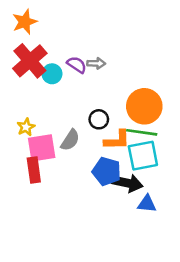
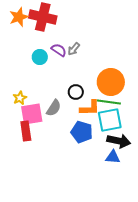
red cross: (30, 61) -> (43, 17), moved, turned -36
gray arrow: (96, 63) -> (74, 49), turned 128
black arrow: (127, 183) -> (119, 141), moved

